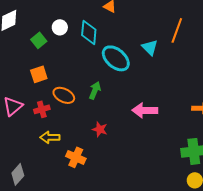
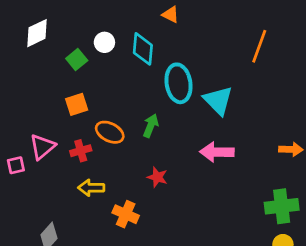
cyan triangle: (150, 47) -> (218, 100), moved, size x1.4
cyan ellipse: (116, 58) -> (178, 83), turned 40

